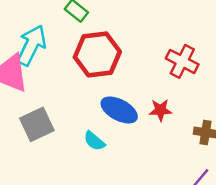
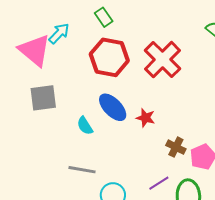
cyan arrow: (32, 45) -> (59, 33), size x0.7
red cross: (182, 61) -> (162, 60), moved, size x1.4

